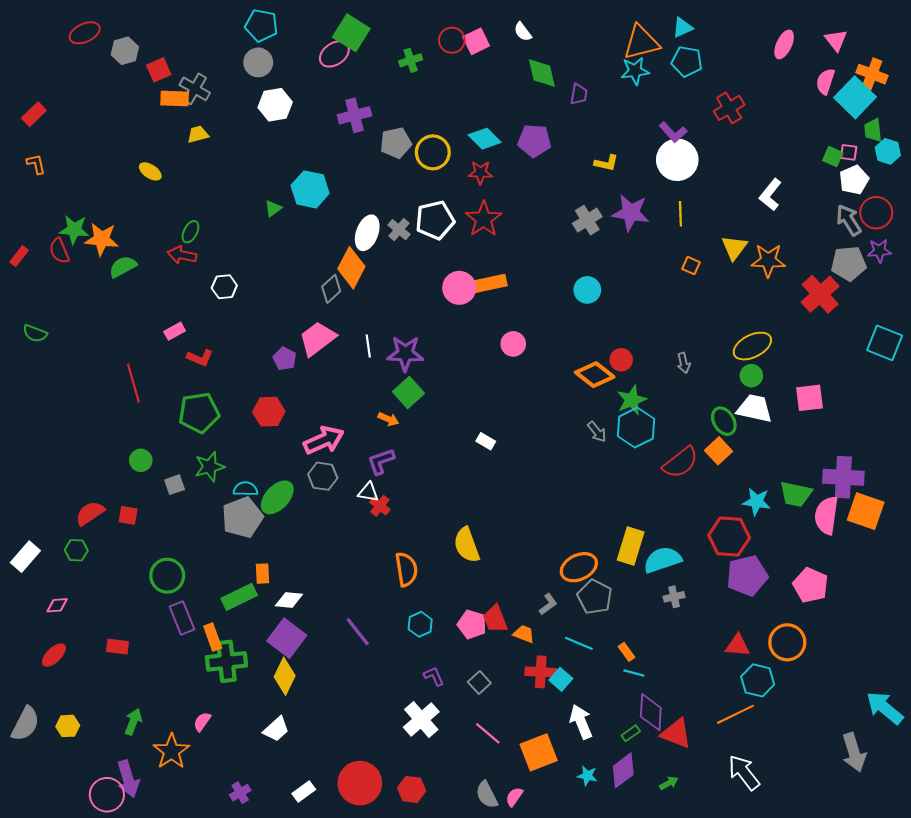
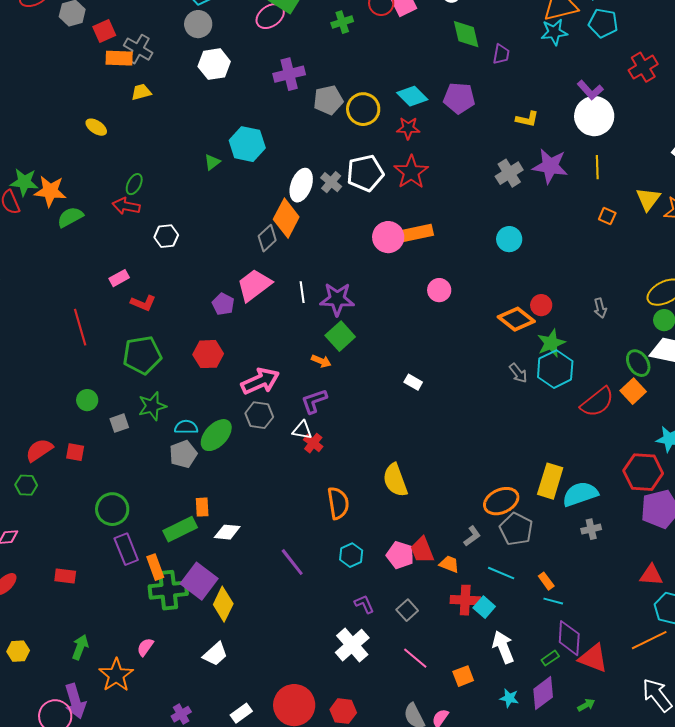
gray pentagon: (242, 517) -> (183, 454), size x0.7
purple square: (287, 638) -> (199, 581), moved
orange square: (539, 752) -> (463, 676), size x0.6

